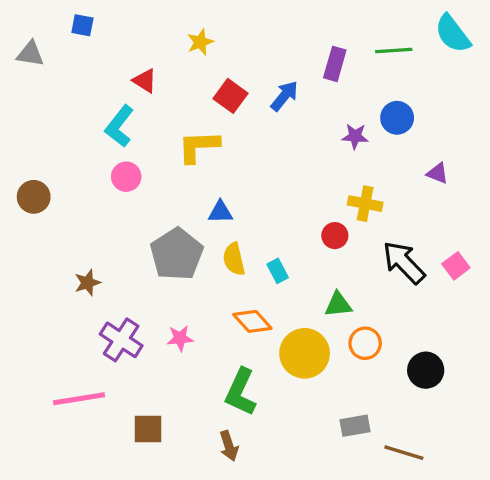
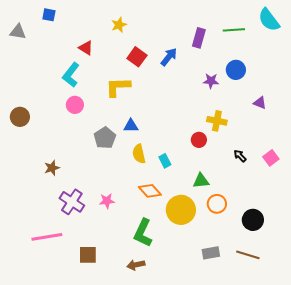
gray pentagon: (177, 254) -> (105, 138), moved, size x0.7
black arrow: (404, 262) -> (240, 156), size x0.5
brown arrow: (229, 446) -> (136, 265), turned 96
brown line: (404, 453) -> (248, 255), moved

